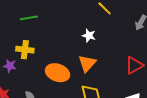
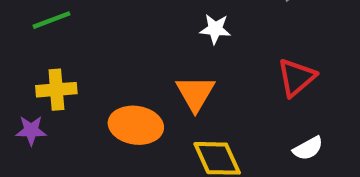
white star: (89, 36) -> (215, 29), moved

